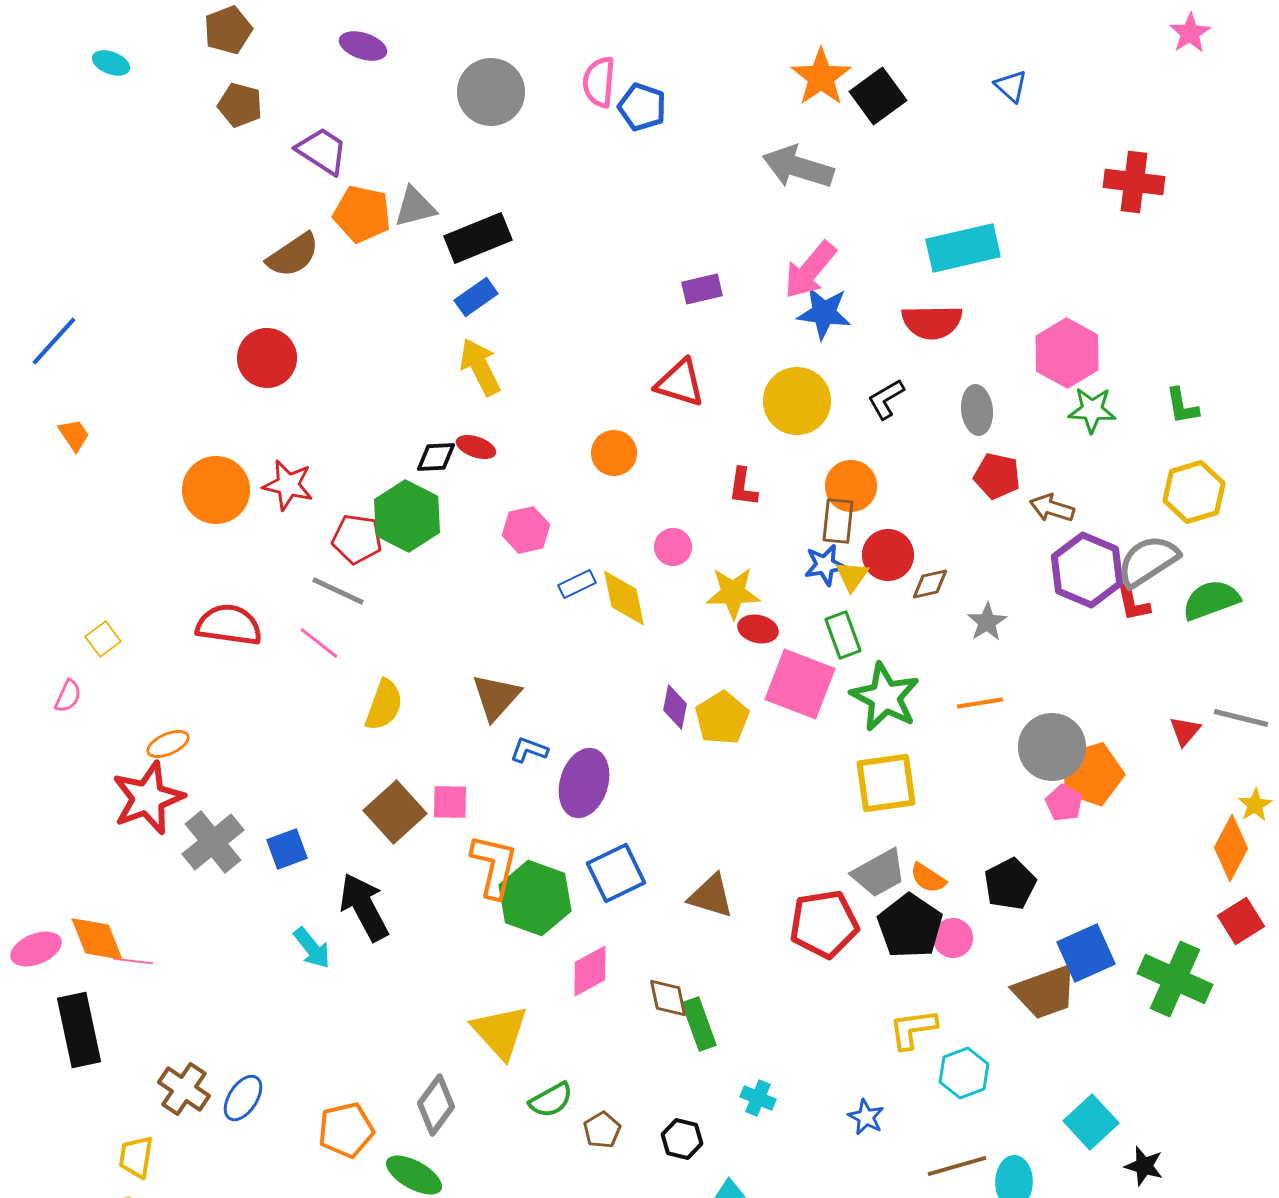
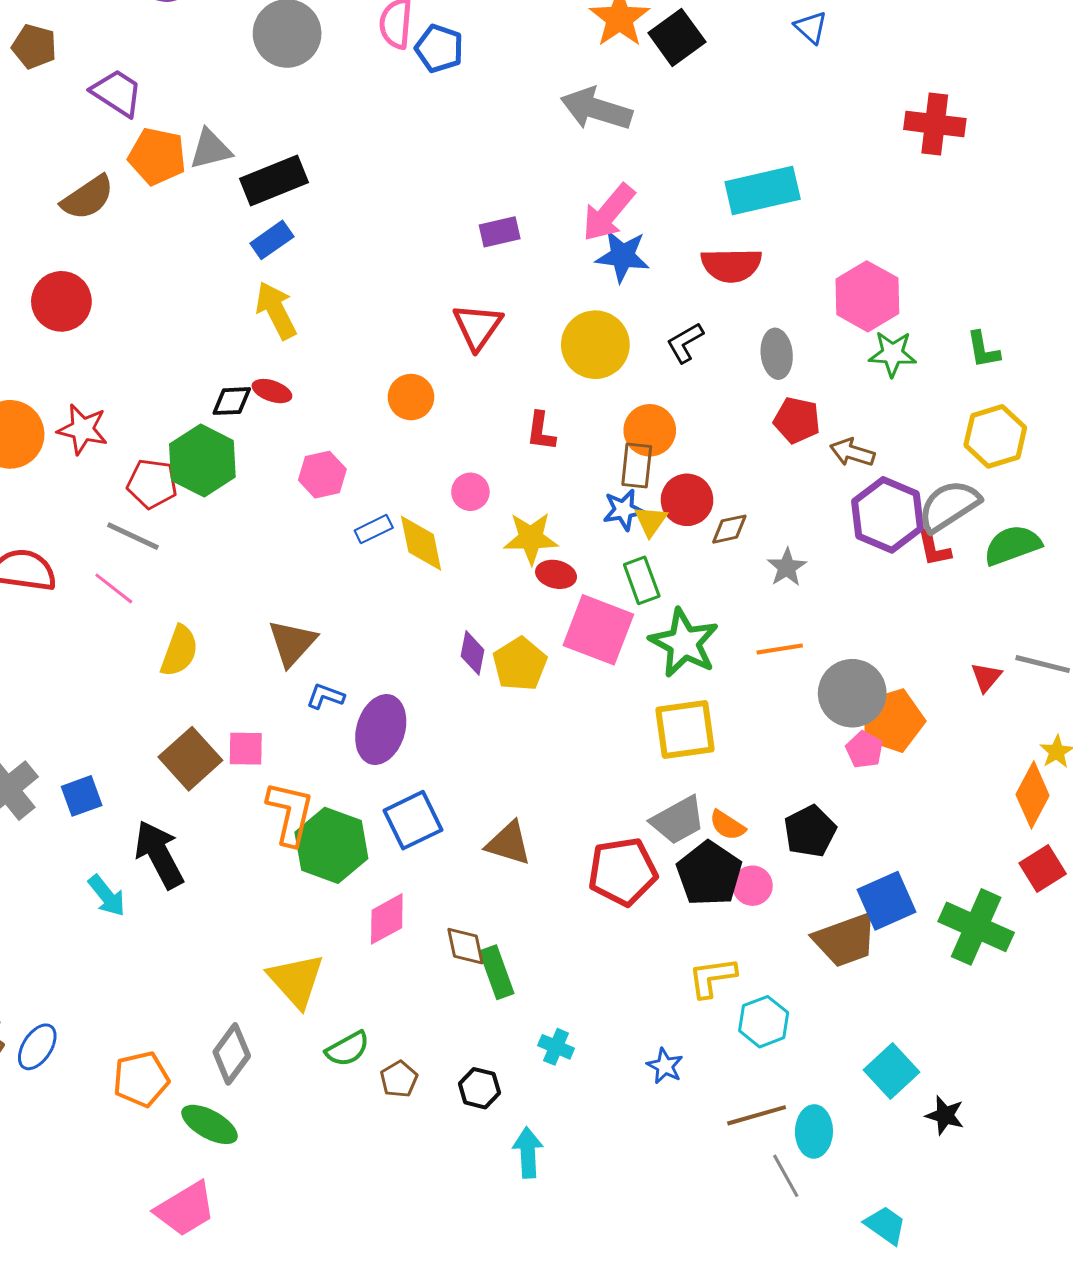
red triangle: (680, 383) -> (477, 327), turned 48

